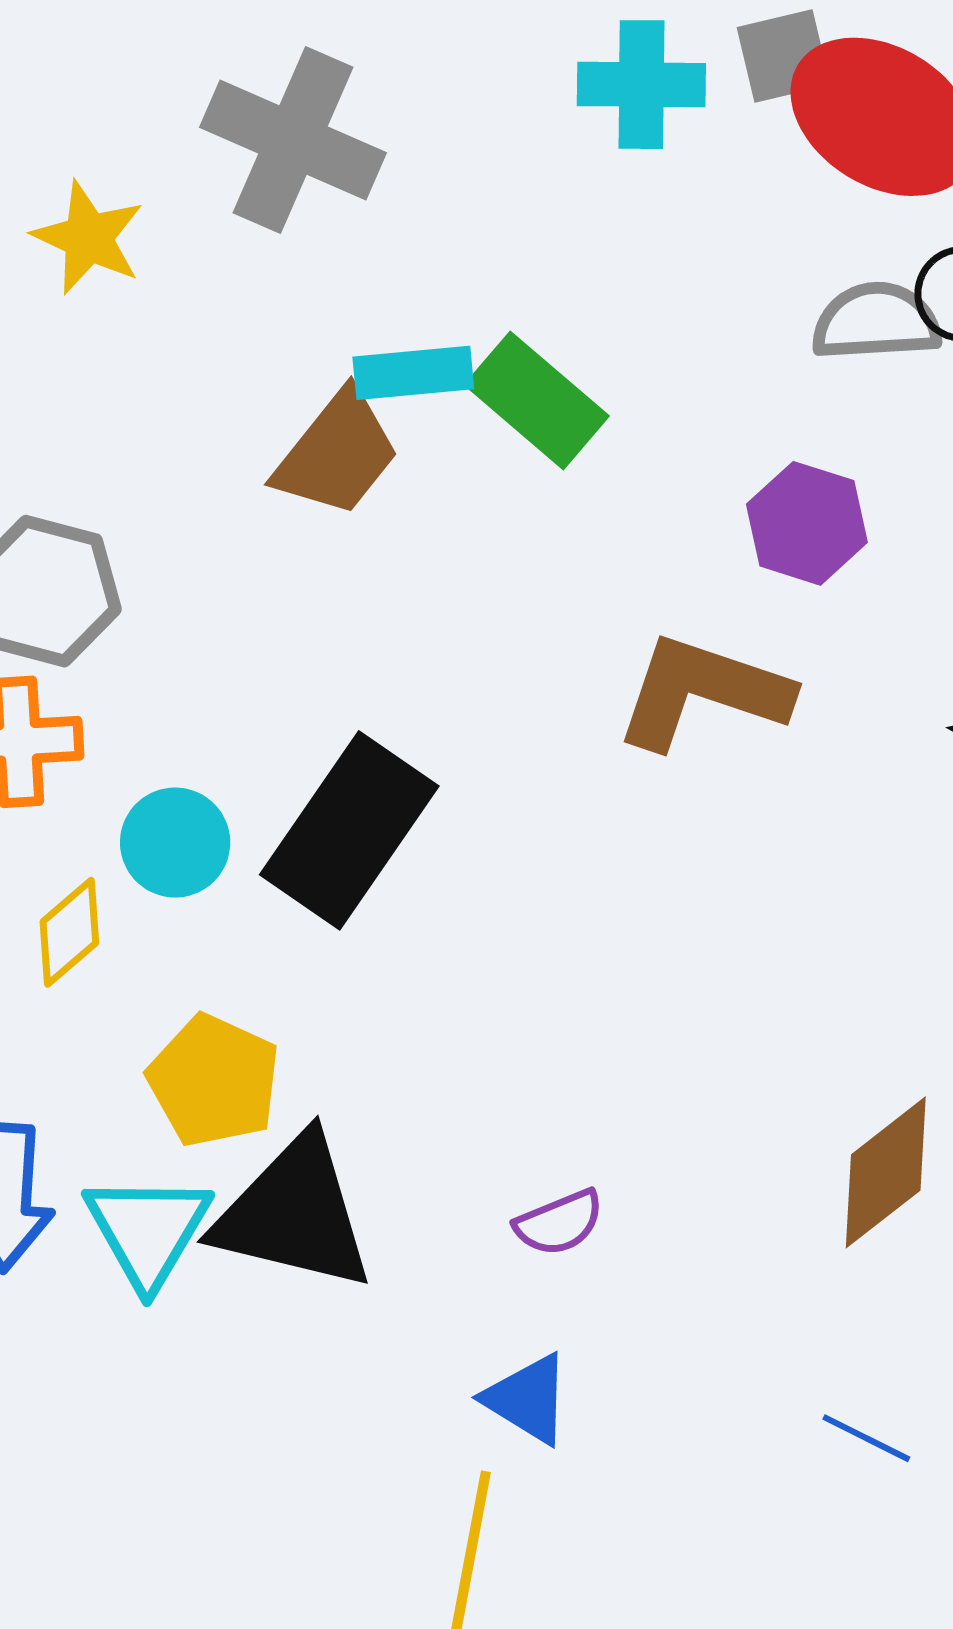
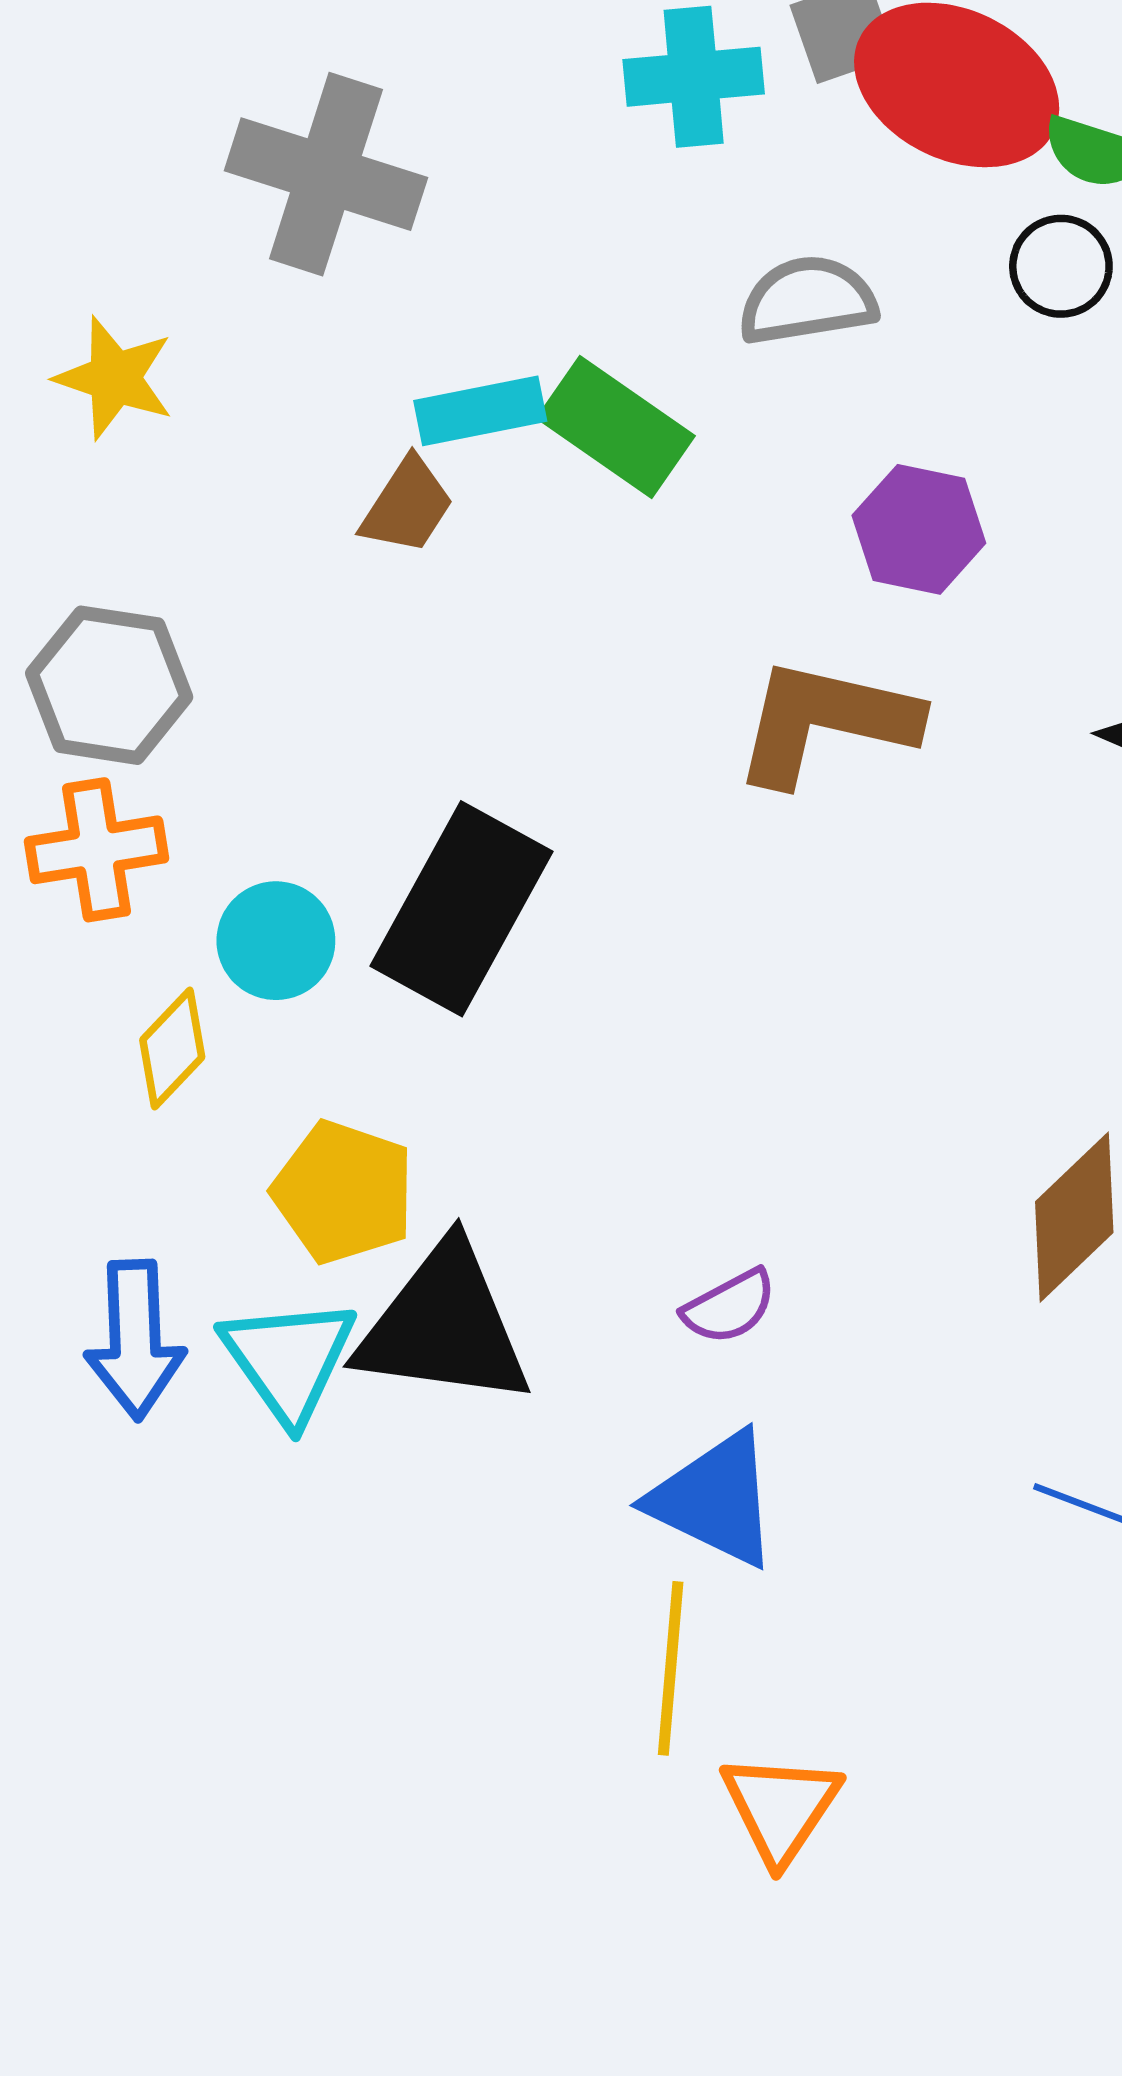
yellow star: (88, 238) -> (115, 378), moved
gray semicircle: (876, 322) -> (807, 300), moved
brown trapezoid: (337, 454) -> (407, 506), size x0.7
blue triangle: (528, 1399) -> (715, 1499), size x1.4

